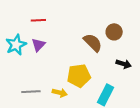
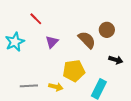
red line: (38, 20) -> (36, 19), turned 48
purple triangle: (38, 45) -> (52, 42), moved

